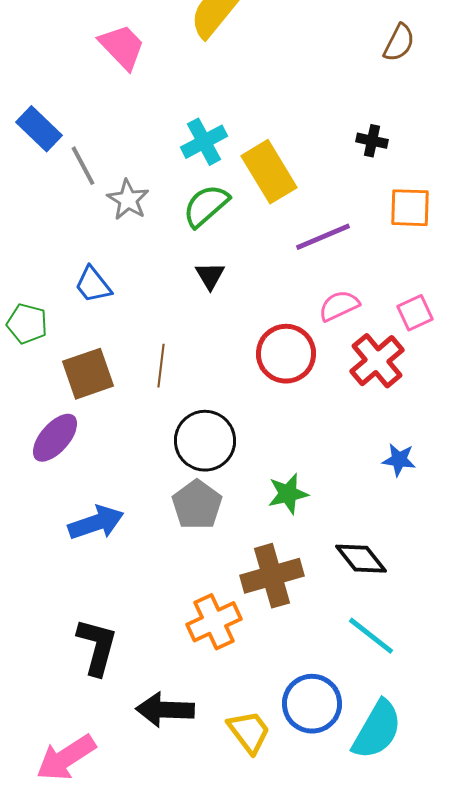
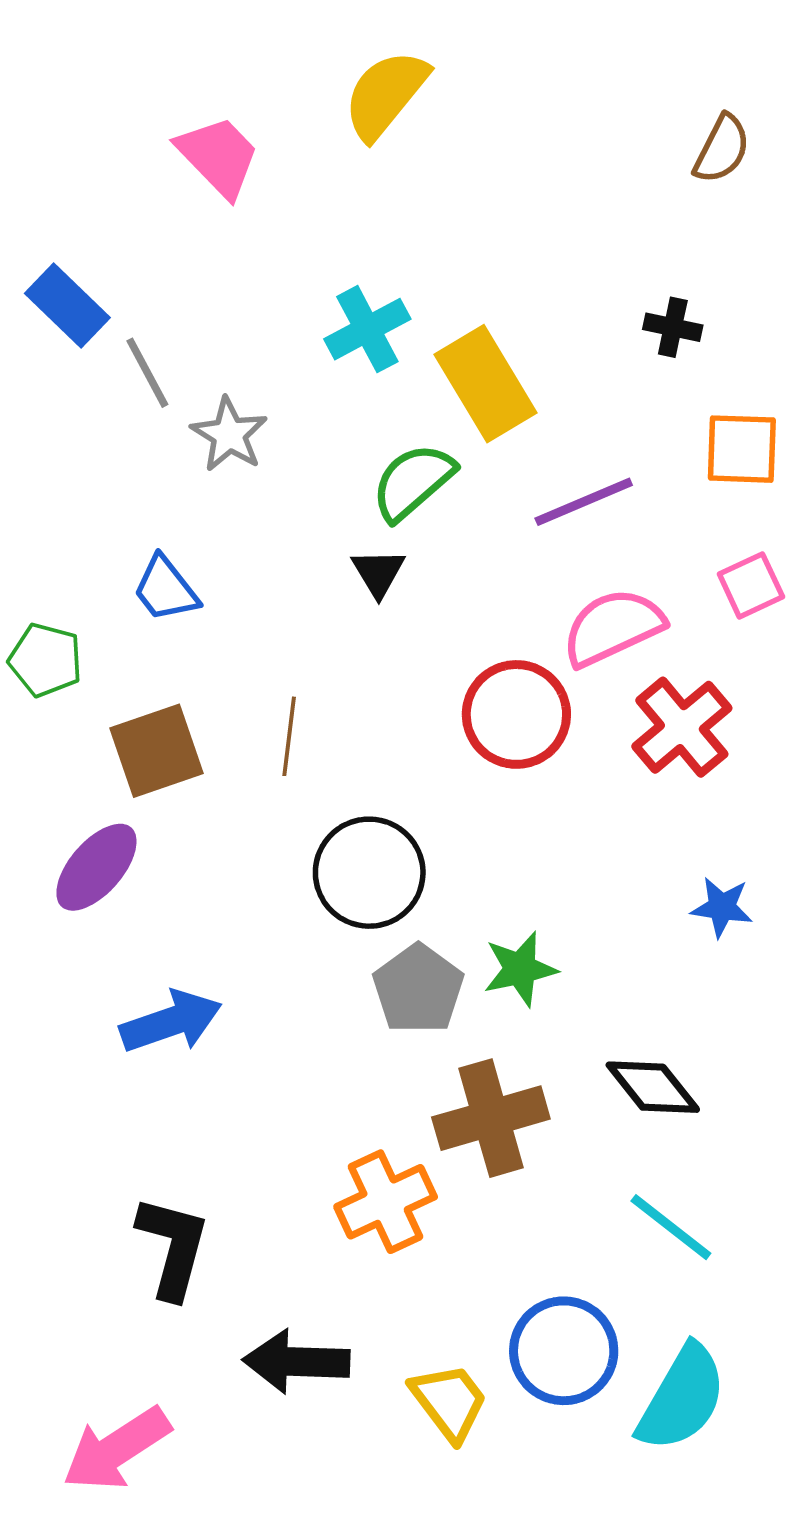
green semicircle: (206, 206) -> (413, 482), moved
pink semicircle: (339, 306) -> (613, 627), size x1.4
pink square: (415, 313) -> (751, 585), moved
gray pentagon: (197, 505) -> (418, 989), moved

